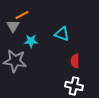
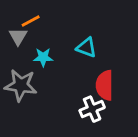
red semicircle: (75, 61) -> (105, 85), size x1.5
white cross: (74, 86) -> (92, 109), moved, turned -36

